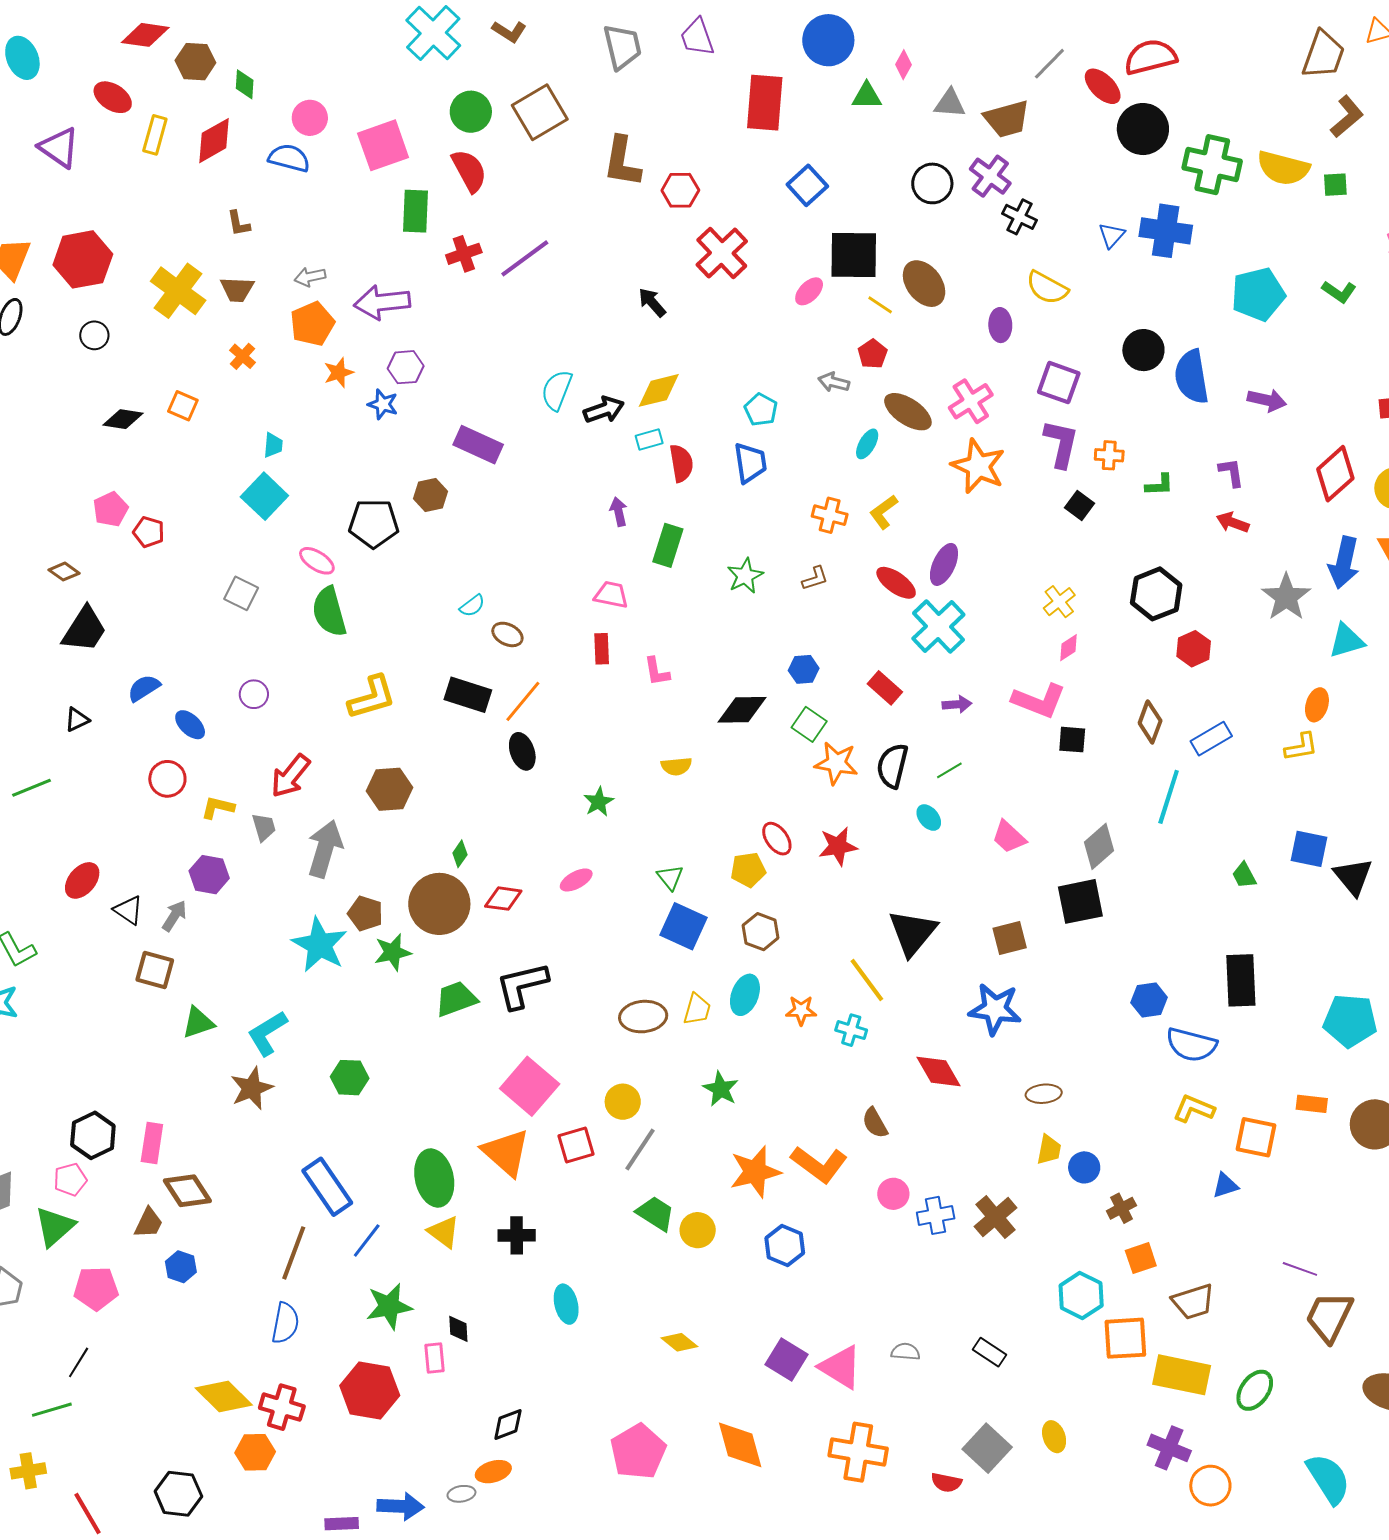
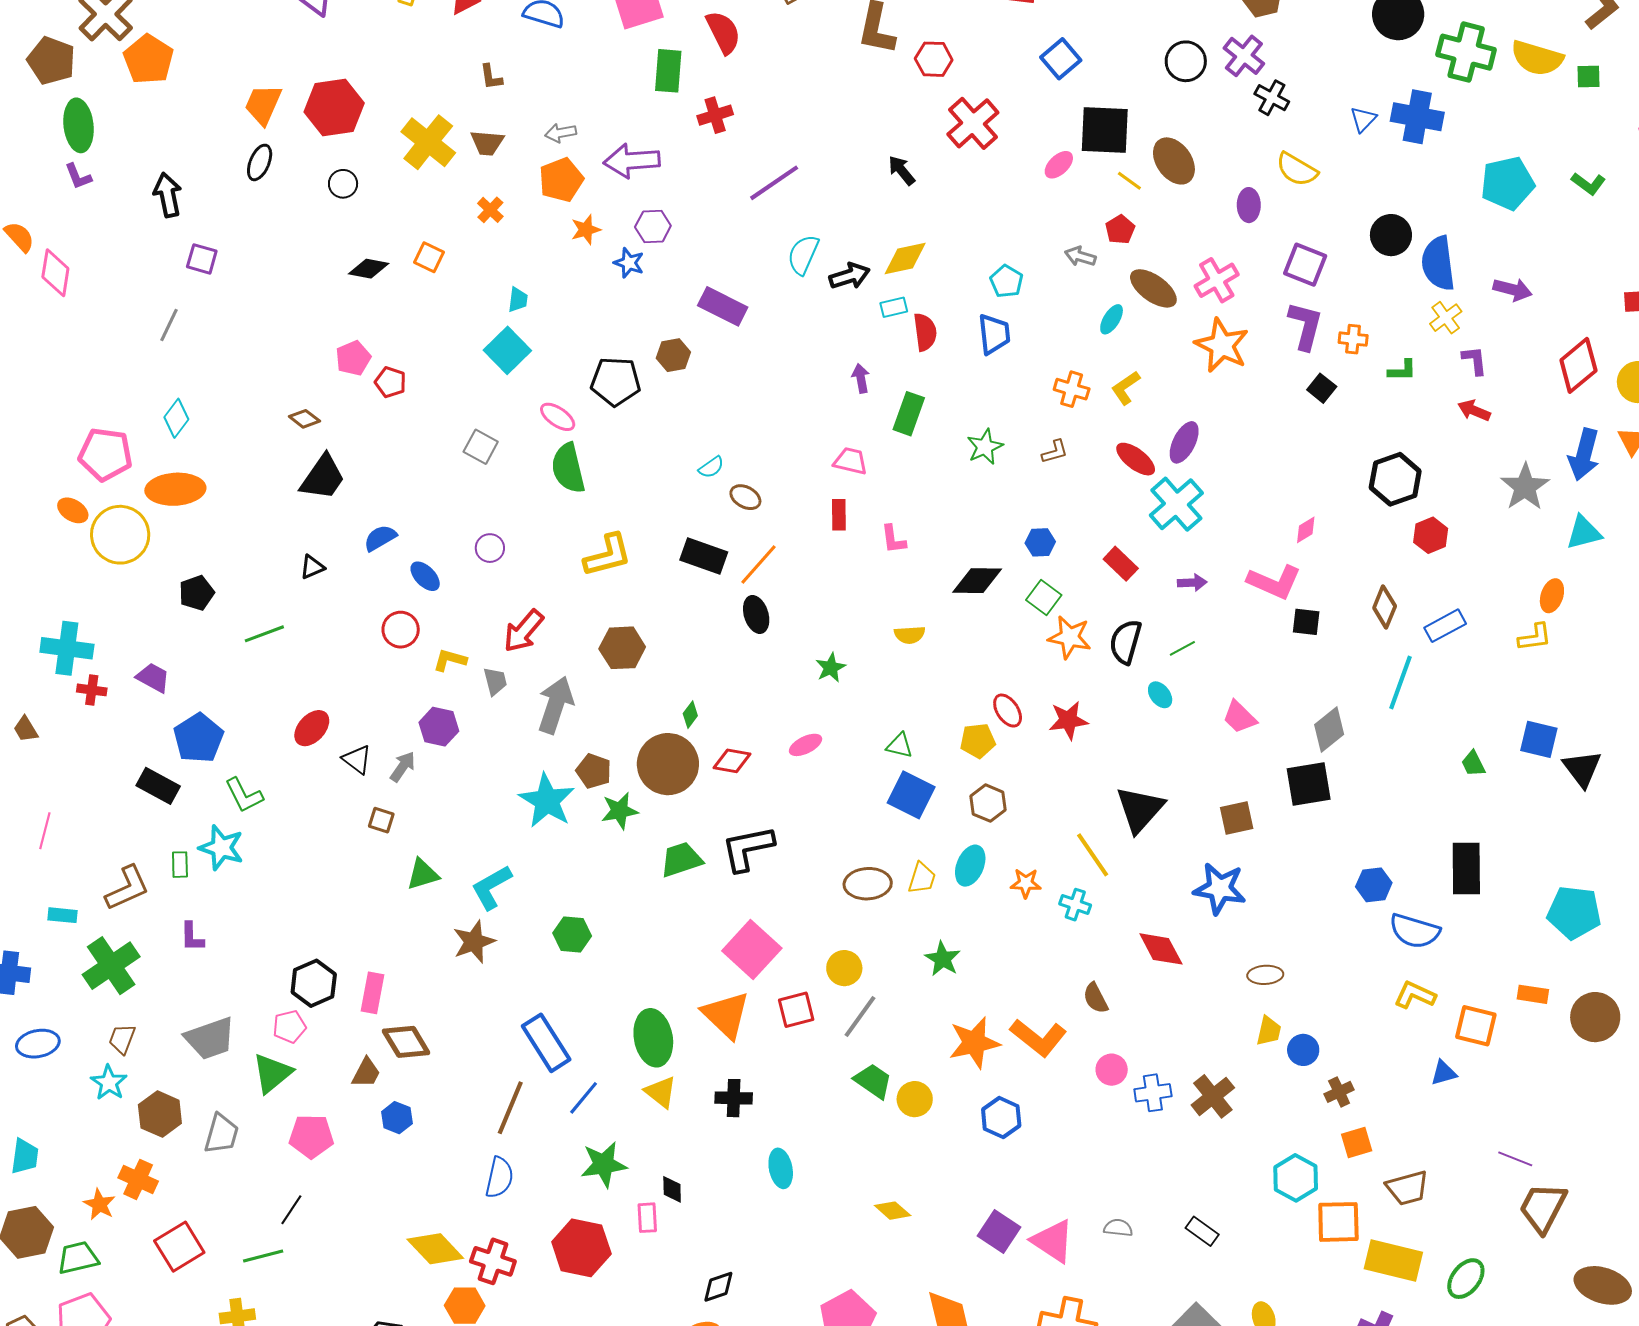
purple line: (525, 258) -> (774, 183), moved
yellow cross: (1059, 602) -> (1446, 318), moved
green triangle: (670, 877) -> (900, 746), turned -40
brown square: (155, 970) -> (381, 820), size x0.7

